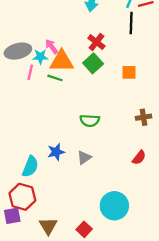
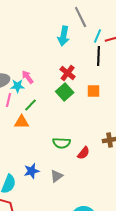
orange triangle: (62, 61) -> (22, 122), moved, size x0.7
orange square: (129, 72) -> (94, 91), moved
green line: (55, 78) -> (31, 105), turned -64
red semicircle: (139, 158) -> (84, 153), moved

